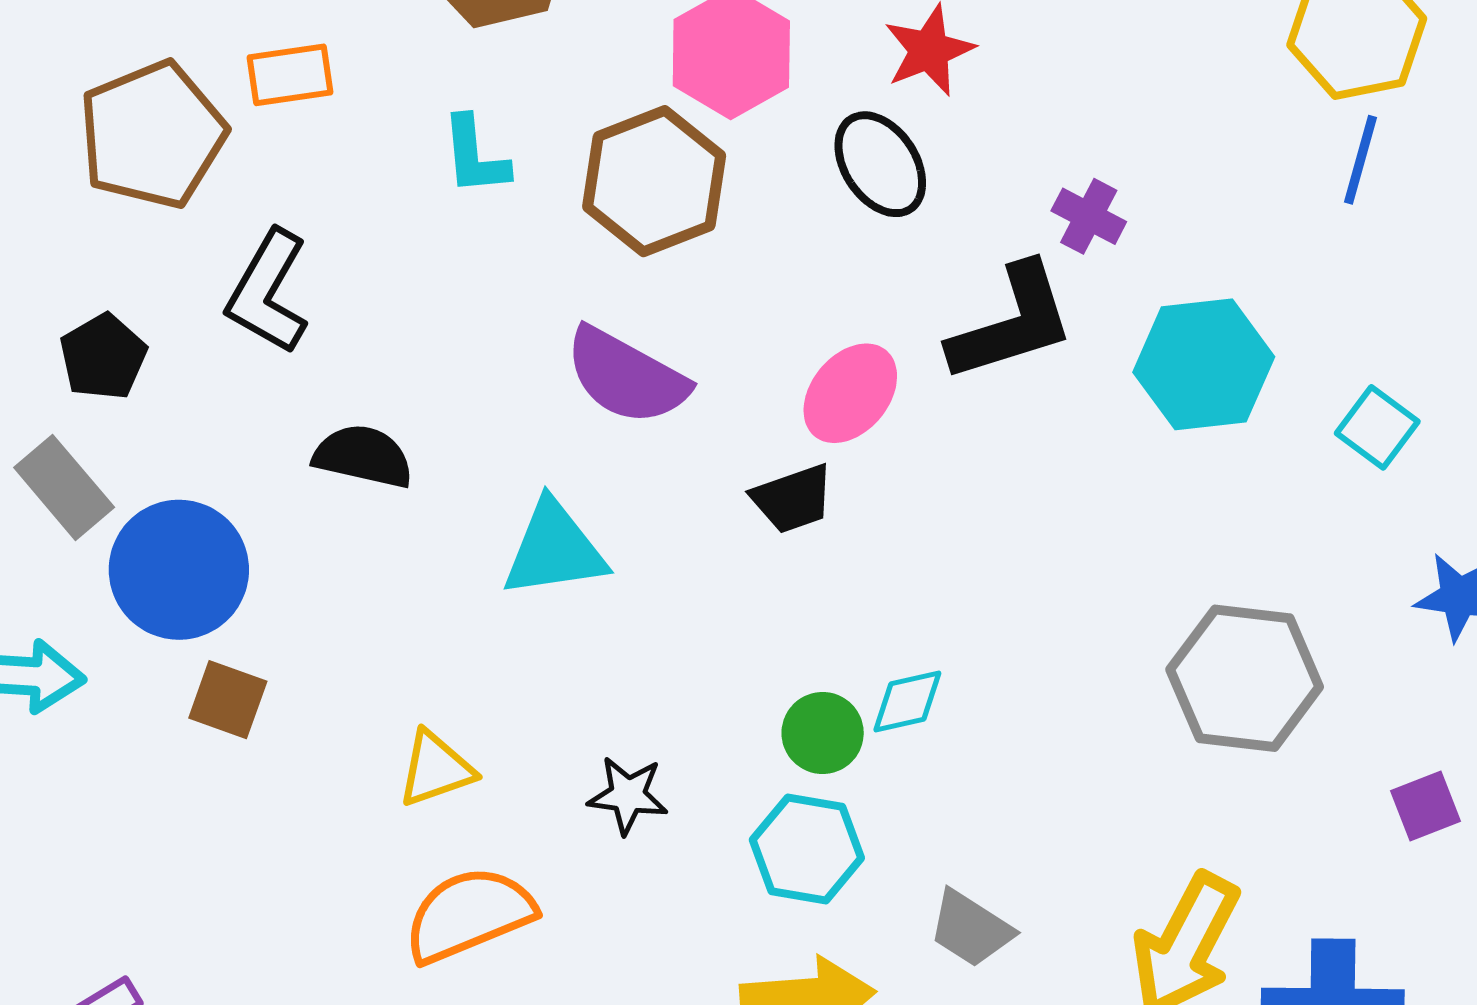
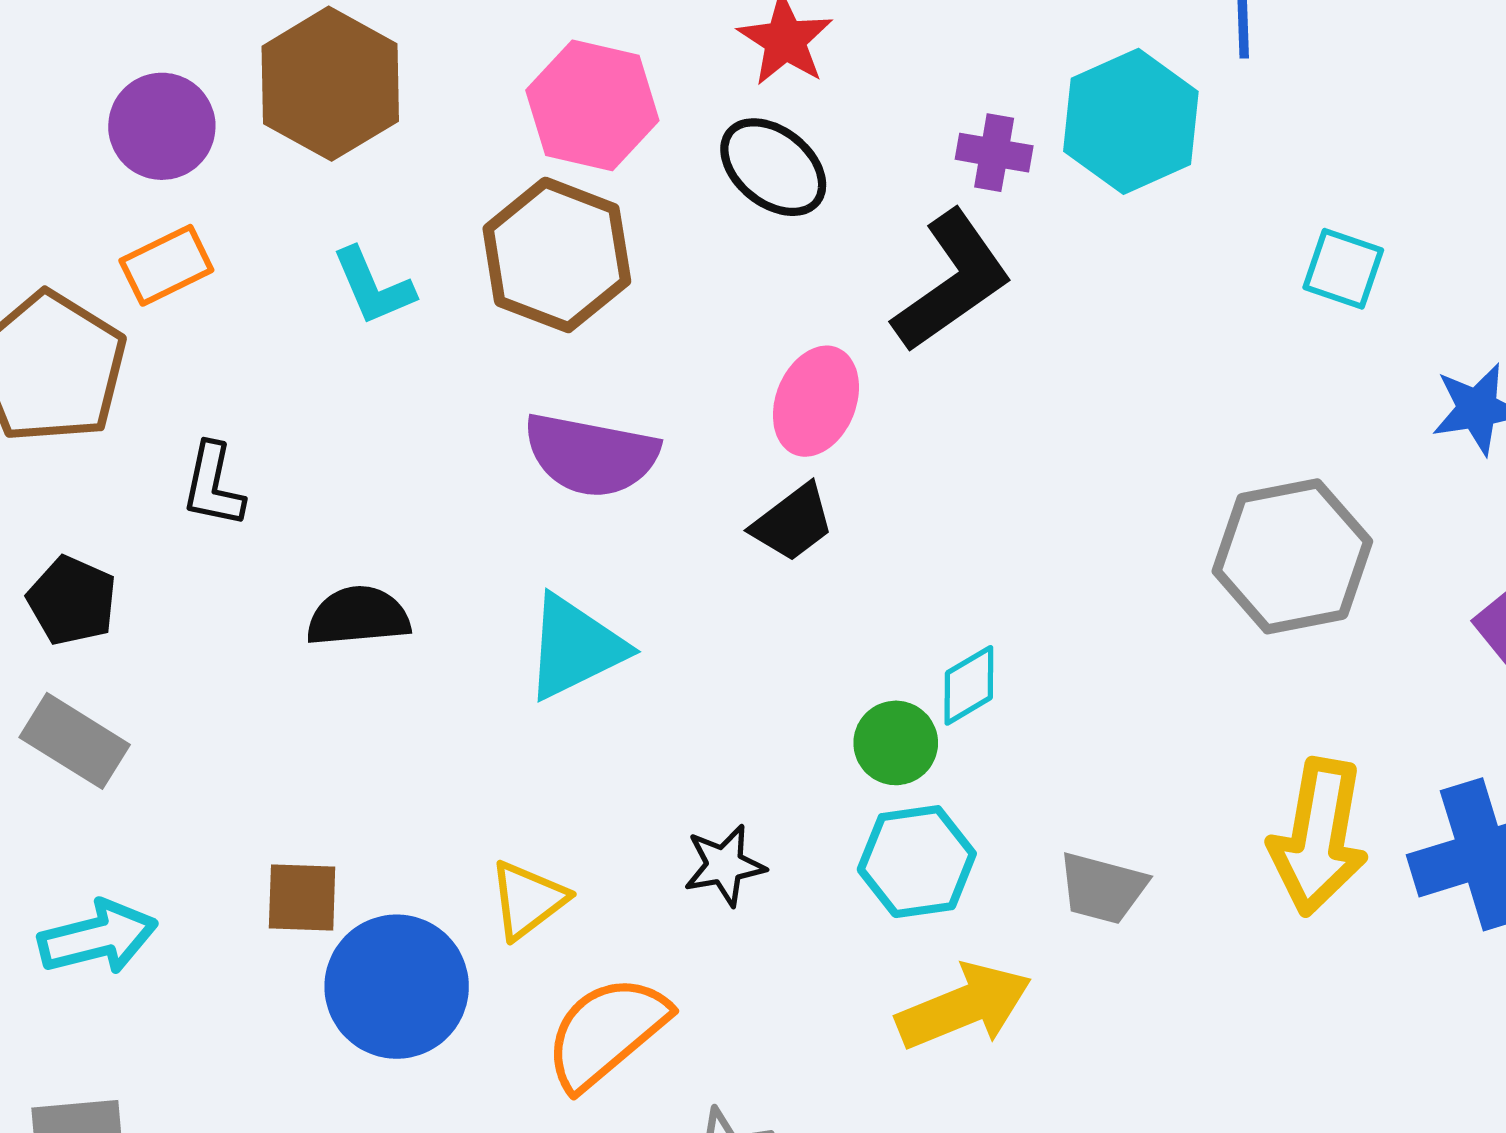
black L-shape: (268, 292) -> (213, 485), size x0.7
cyan hexagon: (1204, 364) -> (1131, 121), moved
blue circle: (179, 570) -> (397, 987), moved

